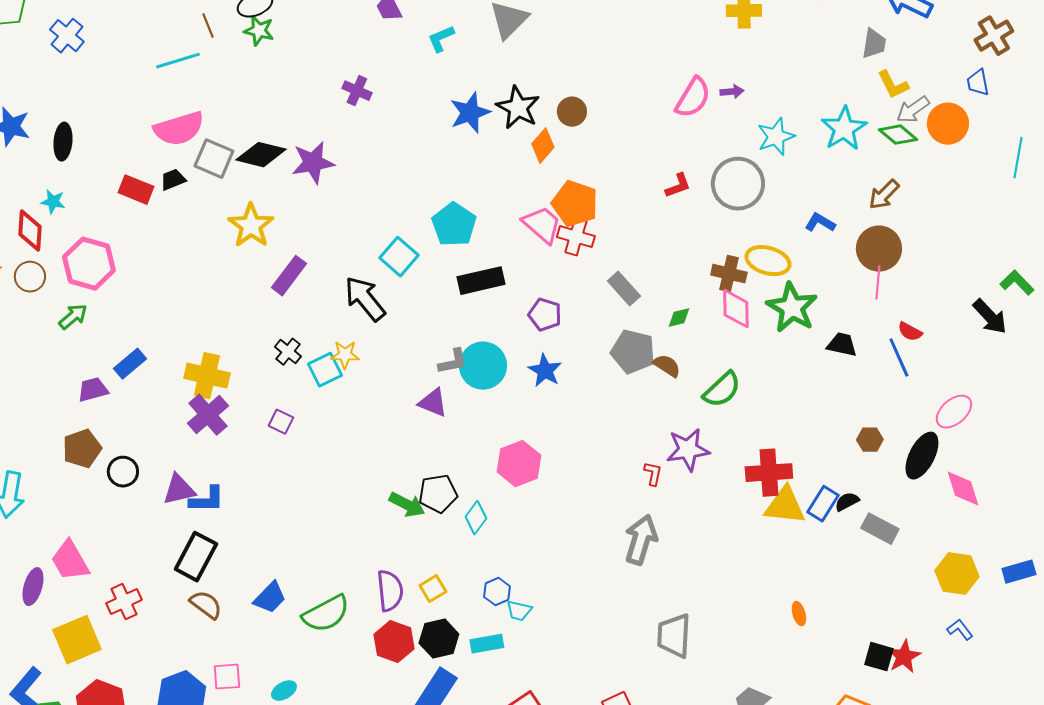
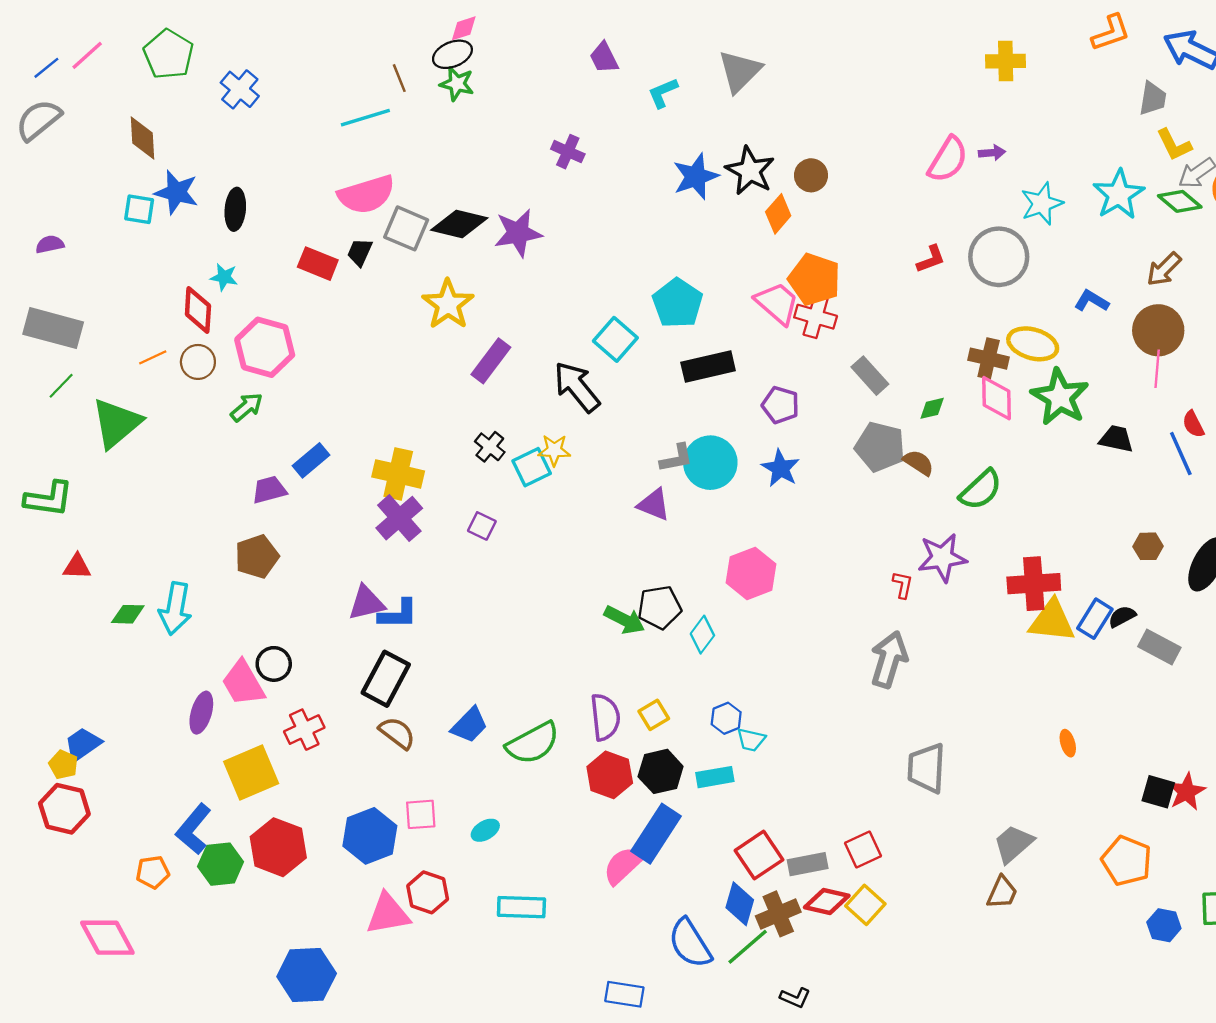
black trapezoid: (173, 180) -> (360, 252), turned -44
red semicircle: (910, 332) -> (1193, 424), turned 35
black circle: (123, 472) -> (274, 664), moved

